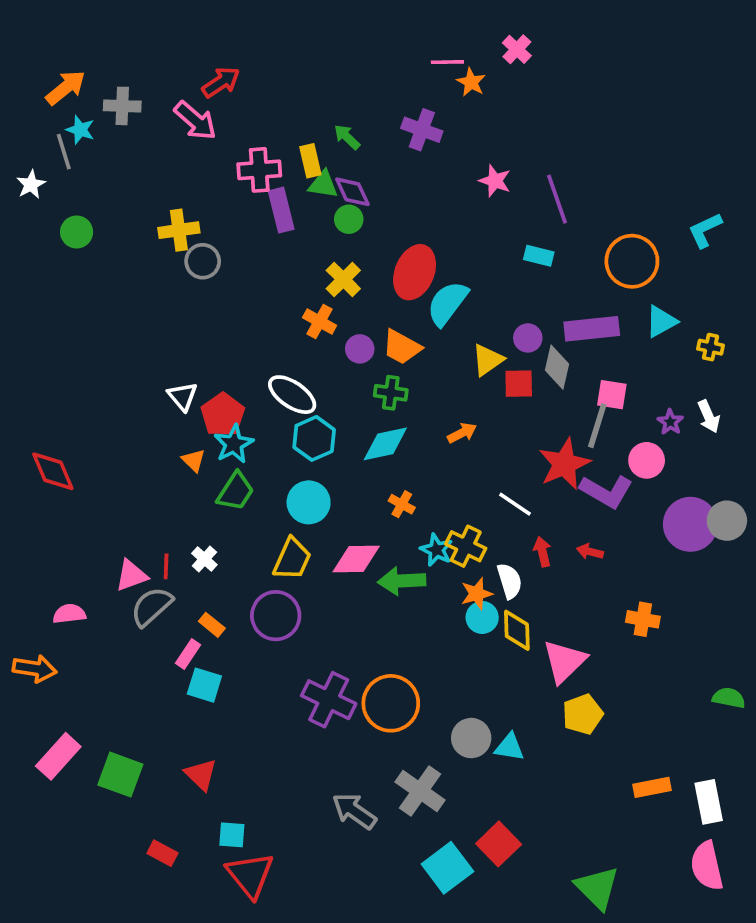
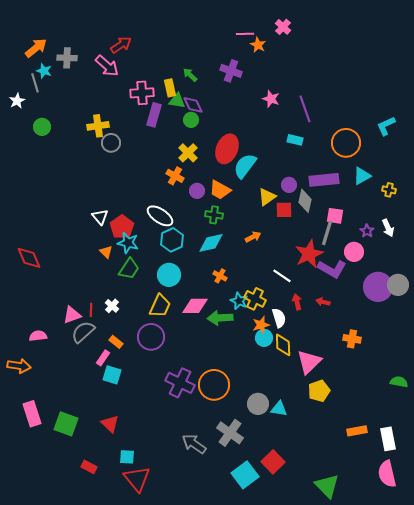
purple rectangle: (281, 210) -> (154, 115), turned 30
cyan star: (234, 444) -> (128, 243), turned -30
pink rectangle: (58, 756) -> (32, 414), turned -60

